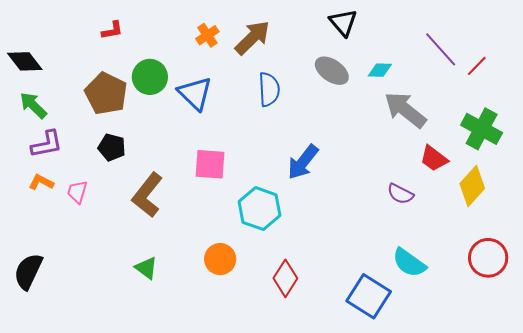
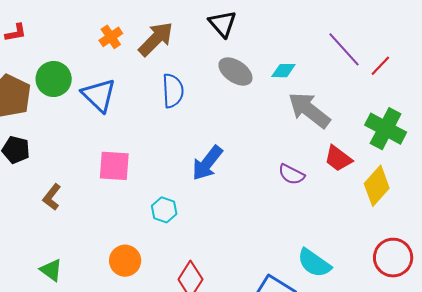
black triangle: (343, 23) -> (223, 24), moved
purple semicircle: (400, 194) -> (291, 174), moved
brown L-shape: (147, 195) -> (52, 197), size x0.6
cyan hexagon: (260, 209) -> (164, 210), size x0.6

